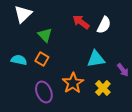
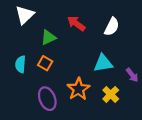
red arrow: (81, 22) -> (76, 23), moved
green triangle: (45, 35) -> (48, 37), turned 49
cyan semicircle: (19, 60) -> (20, 64), turned -98

